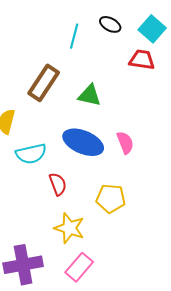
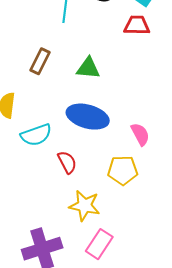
brown rectangle: (44, 83) -> (40, 61), size x0.7
pink semicircle: (125, 143) -> (140, 134), moved

